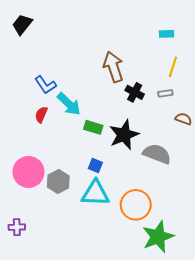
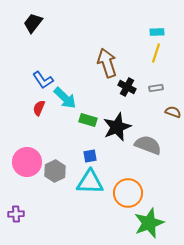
black trapezoid: (22, 24) -> (33, 23), moved
yellow line: (173, 67) -> (156, 53), moved
blue square: (95, 166) -> (90, 156), turned -32

